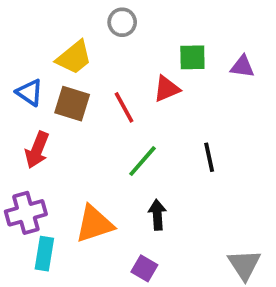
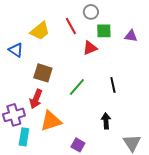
gray circle: (122, 22) -> (91, 12), moved
brown square: (72, 104) -> (43, 73), moved
red line: (124, 107) -> (71, 26), moved
red arrow: (37, 150) -> (36, 99), moved
black arrow: (157, 215) -> (106, 121), moved

